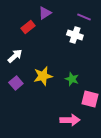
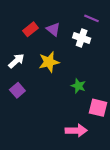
purple triangle: (45, 13) -> (53, 29), moved, turned -48
yellow star: (43, 76) -> (49, 62), moved

